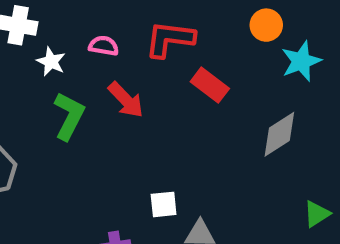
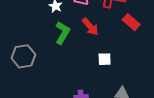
white square: (164, 204) -> (105, 59), moved

